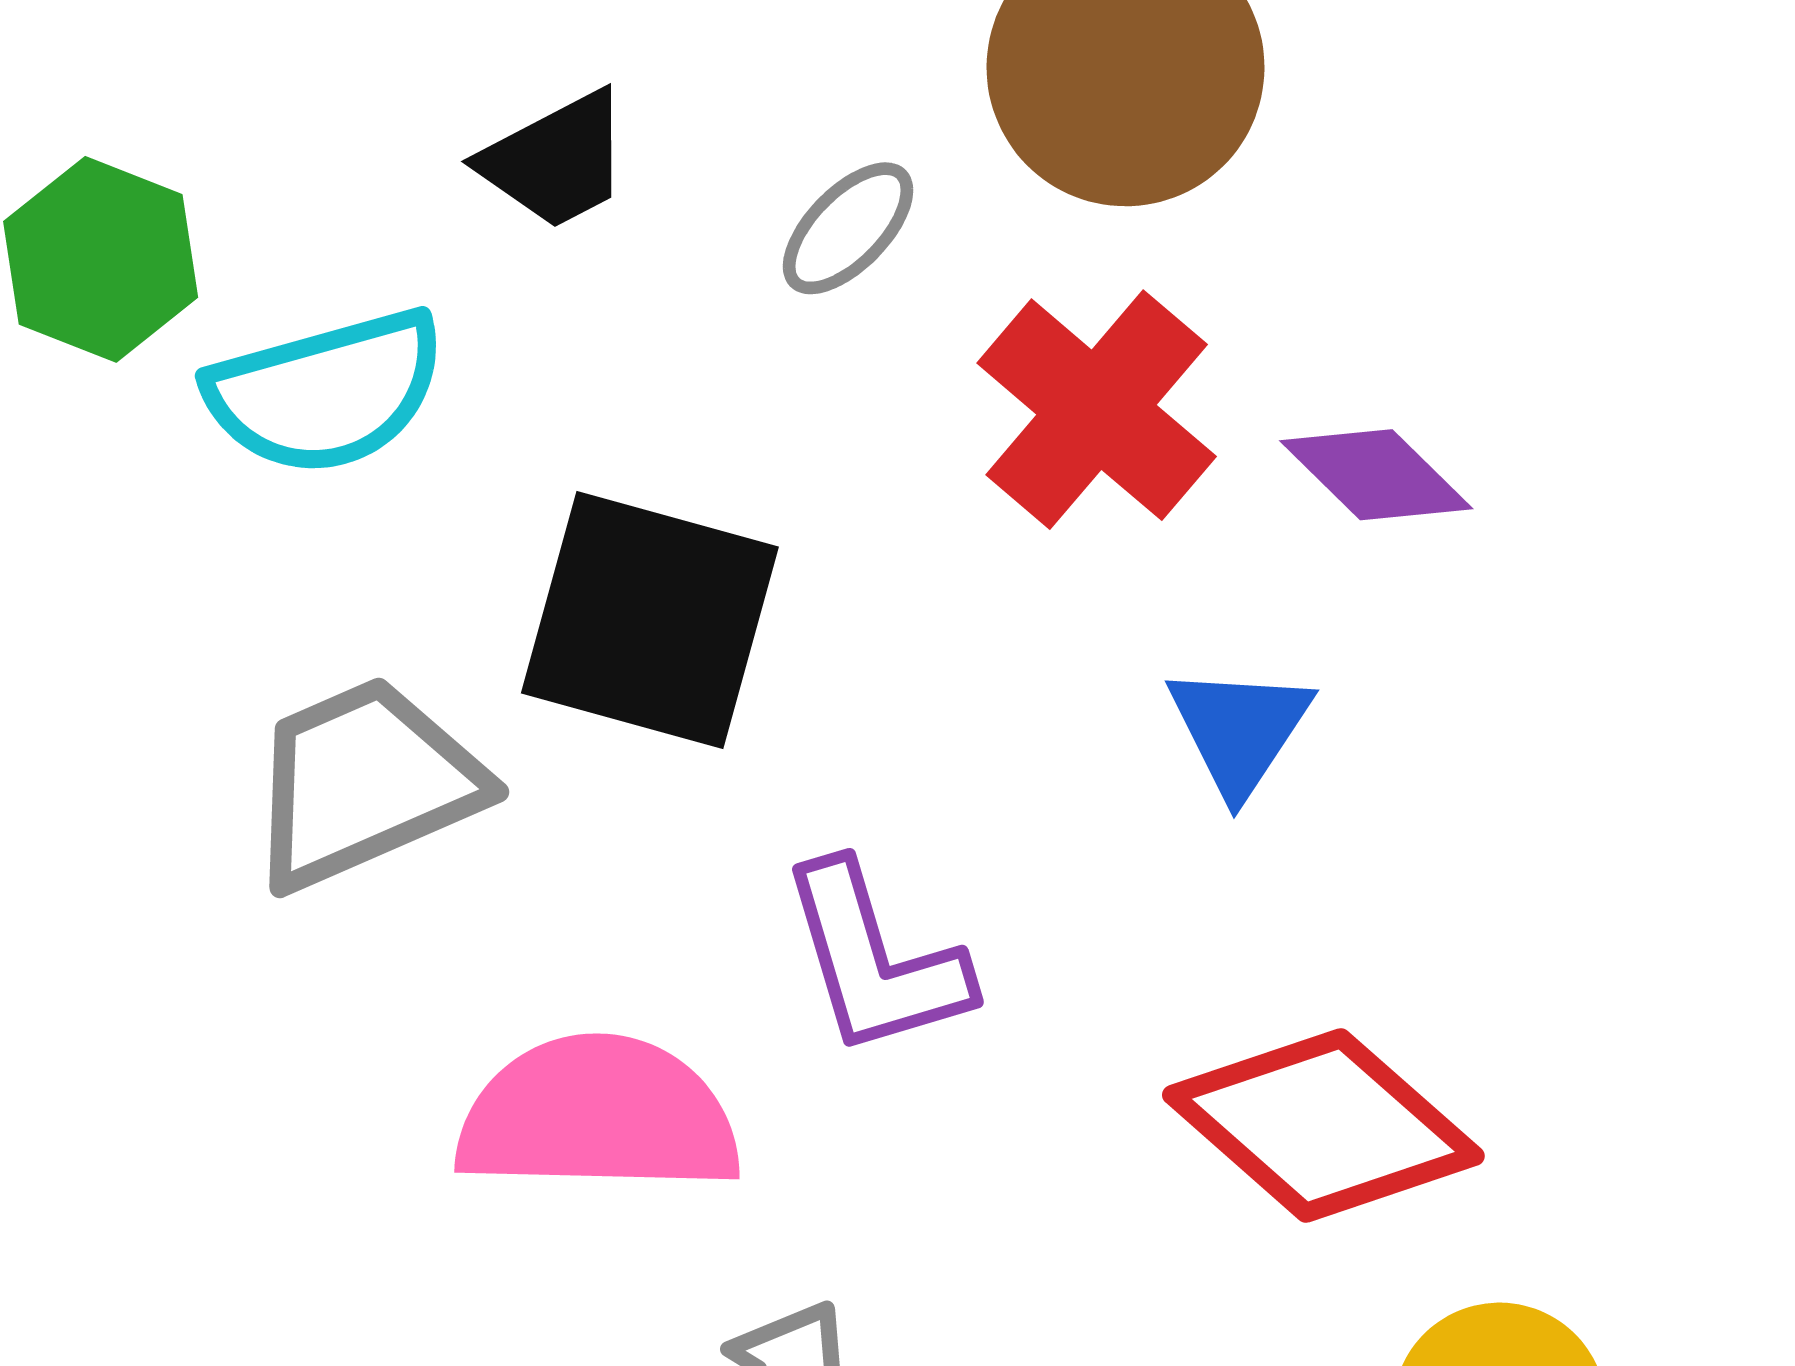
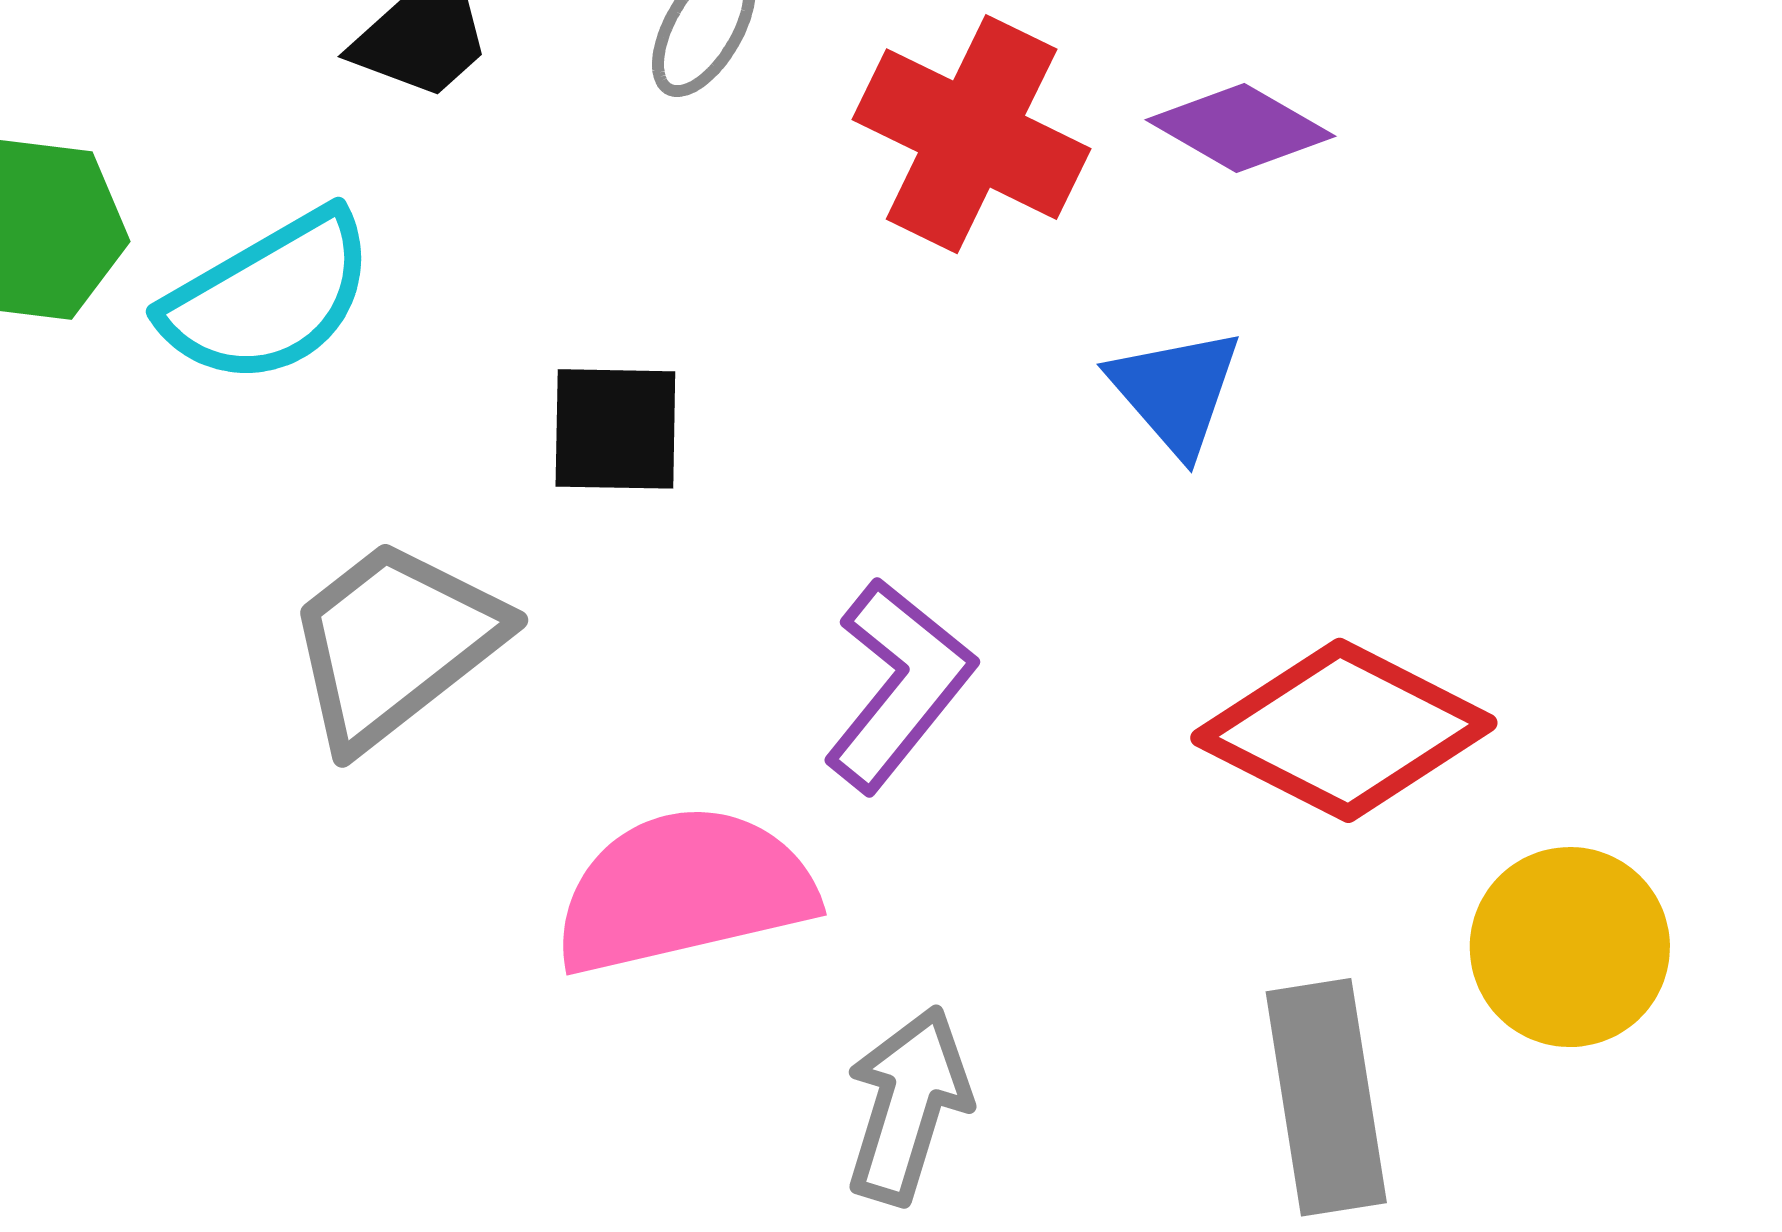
black square: (650, 620) -> (615, 429), size x0.6
purple L-shape: (875, 960) -> (899, 685), turned -110

